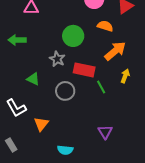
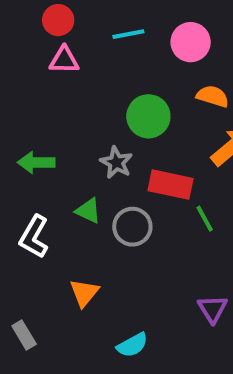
green arrow: (17, 40) -> (36, 162), moved
green triangle: (33, 79) -> (88, 211), moved
white L-shape: (16, 108) -> (34, 237), moved, turned 60
cyan semicircle: (65, 150) -> (132, 345), turned -35

